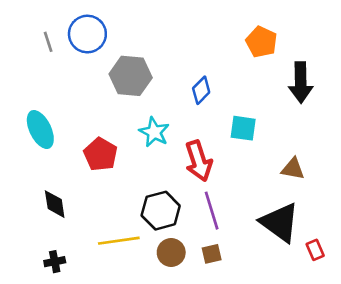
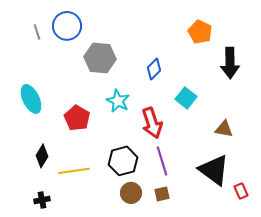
cyan square: (243, 128) -> (186, 98), turned 30
black diamond: (55, 204) -> (42, 156), turned 40
yellow line: (119, 241) -> (74, 171), moved

